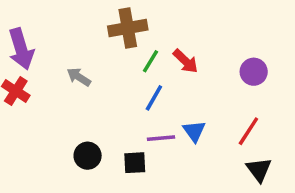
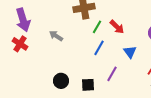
blue triangle: (194, 131) -> (130, 52), moved
purple line: (161, 138) -> (112, 74), moved, turned -56

